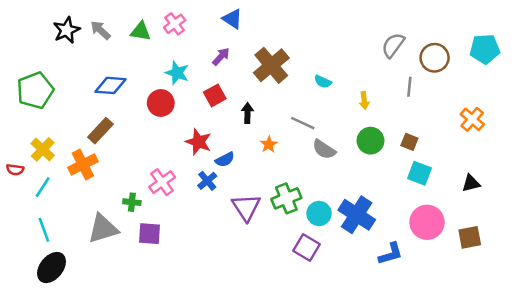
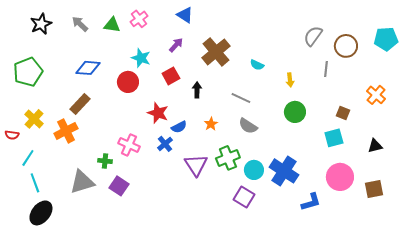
black star: (67, 30) -> (41, 24), moved
brown square: (409, 142) -> (343, 113), moved
orange star: (269, 144) -> (211, 124), moved
gray semicircle: (324, 149) -> (248, 126), moved
cyan square: (419, 173) -> (334, 138), turned -36
pink cross: (162, 182) -> (129, 145), turned -30
cyan line: (43, 187) -> (28, 158), moved
purple square: (149, 234) -> (119, 186), turned 30

